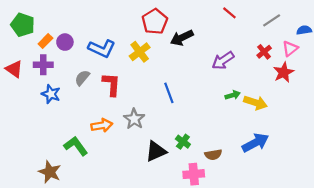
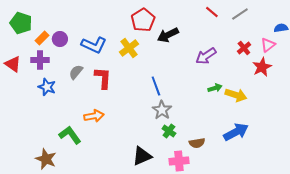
gray line: (272, 20) -> (240, 14), moved
gray star: (134, 119) -> (162, 110), moved
black triangle: (156, 151) -> (142, 156), moved

